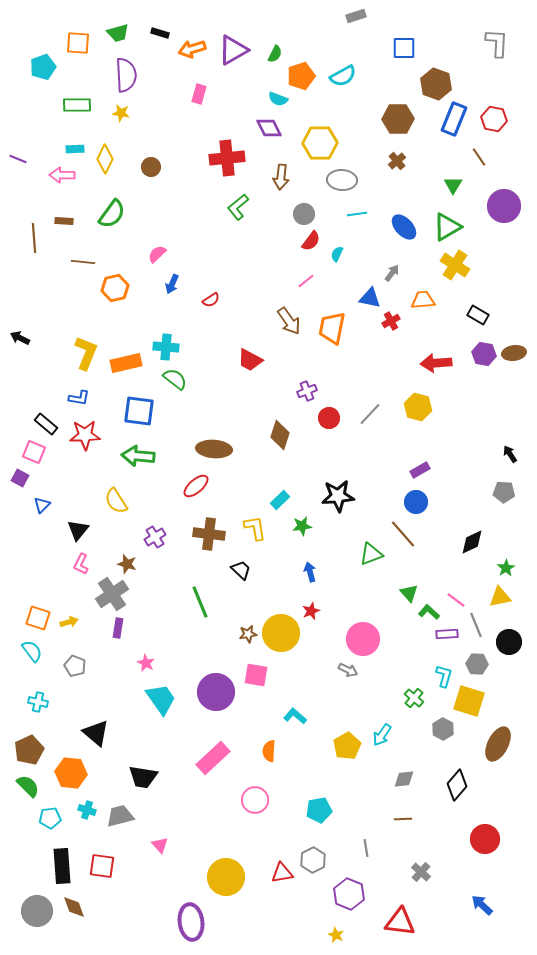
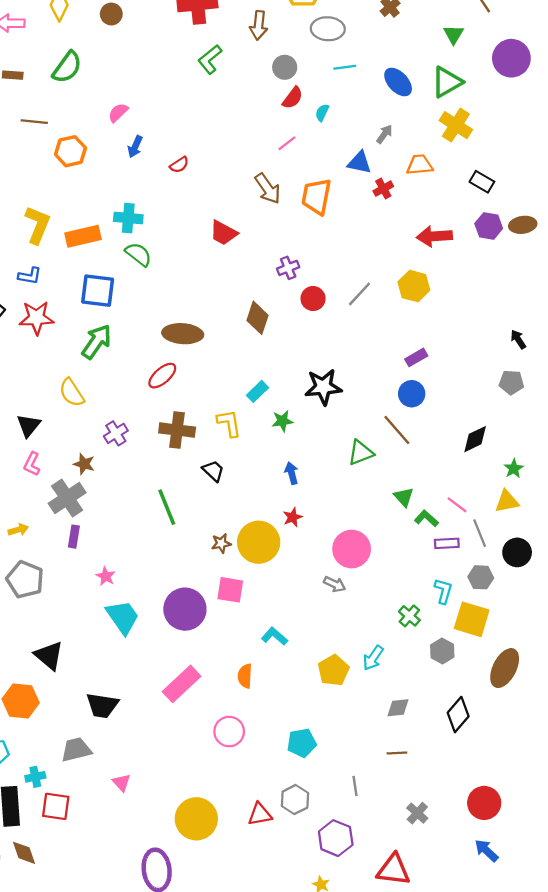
green arrow: (138, 456) -> (97, 342), turned 120
gray pentagon: (75, 666) -> (25, 580), size x1.5
cyan cross: (87, 810) -> (35, 777), moved, turned -30
red circle: (485, 839) -> (484, 803), moved

